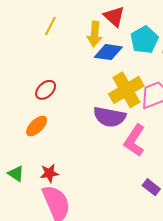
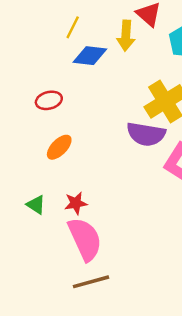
blue diamond: (108, 52) -> (90, 56), moved
red ellipse: (46, 90) -> (49, 100), moved, turned 30

